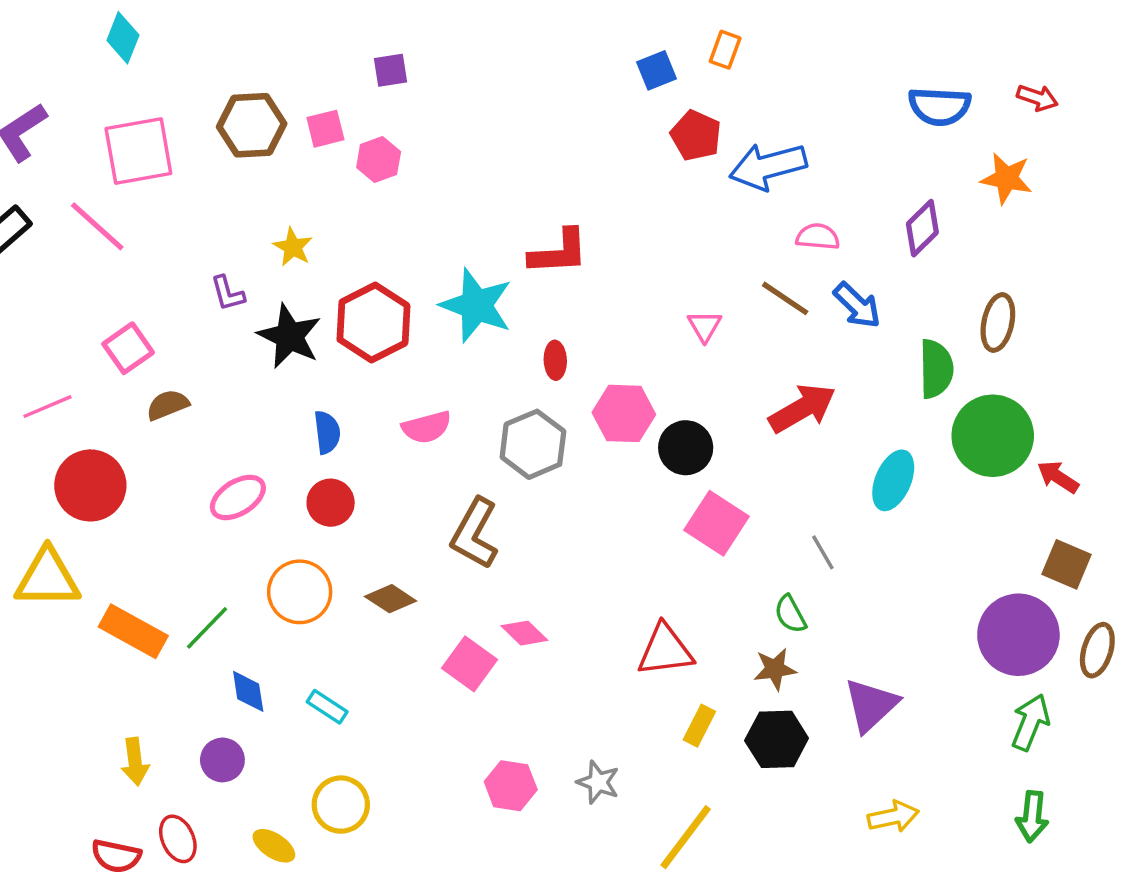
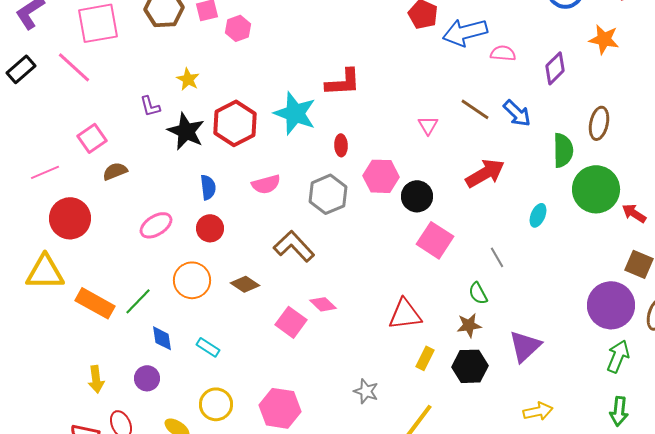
pink semicircle: (818, 237) -> (503, 53), moved
cyan ellipse: (893, 480) -> (538, 215), size x0.7
brown L-shape: (475, 534) -> (294, 246), turned 108
pink hexagon: (511, 786) -> (280, 408), moved, size x1.4

